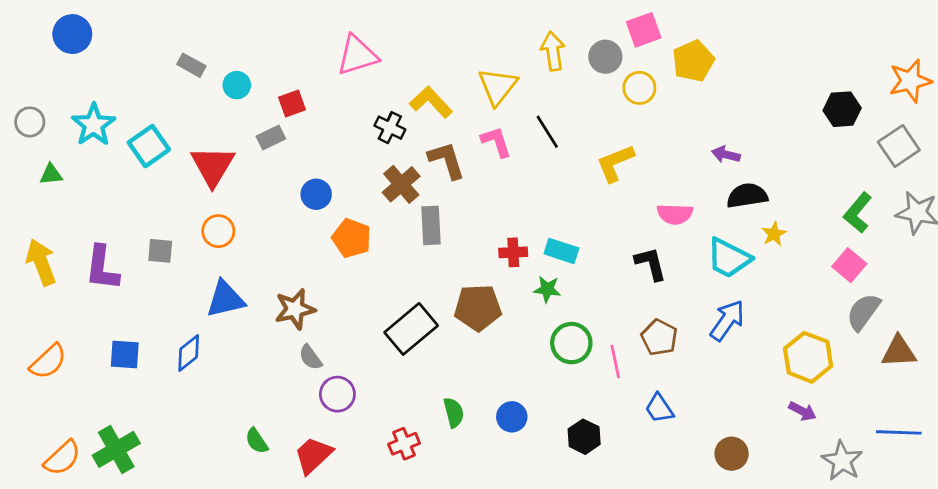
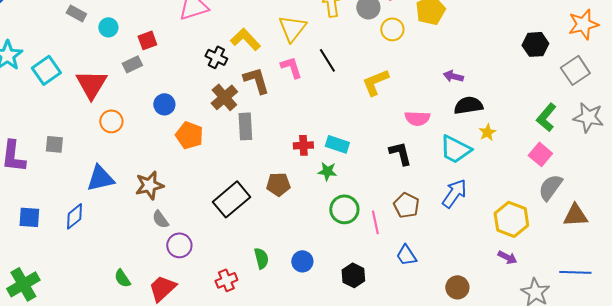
orange circle: (218, 231) -> (111, 121), moved
brown pentagon: (478, 308) -> (278, 184), size x0.7

